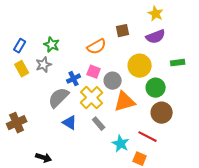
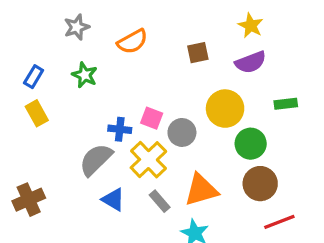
orange semicircle: (97, 47) -> (132, 41), moved
gray star: (44, 65) -> (77, 27), moved
blue cross: (74, 79) -> (120, 129), turned 32
orange triangle: (125, 102) -> (201, 190), moved
red line: (148, 137) -> (279, 222), moved, turned -48

